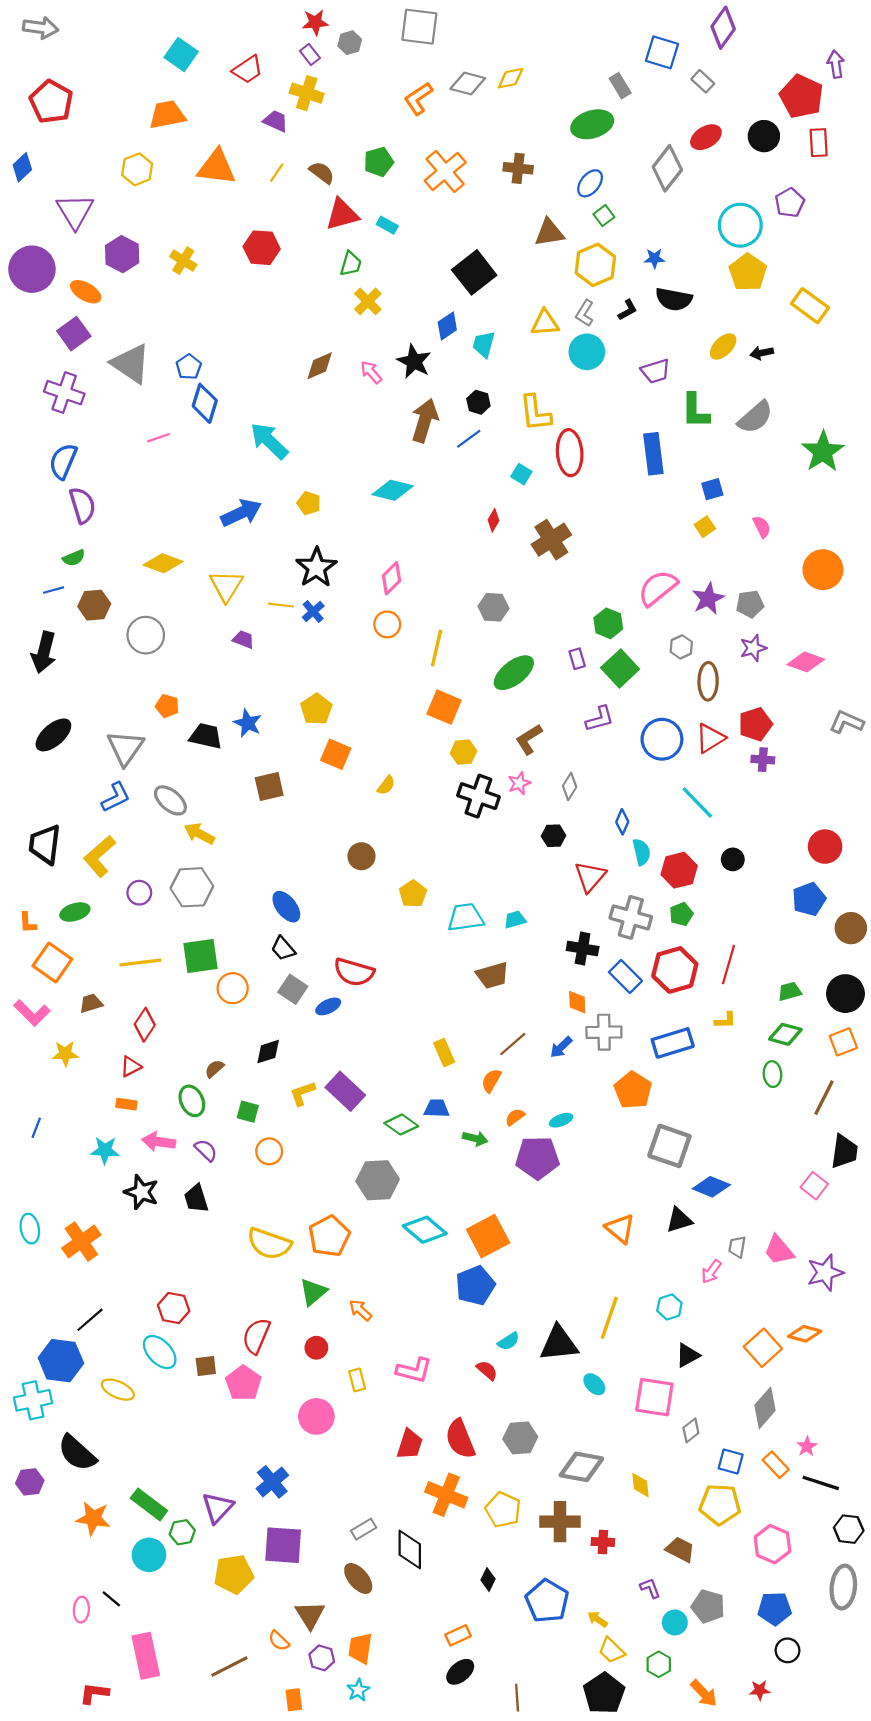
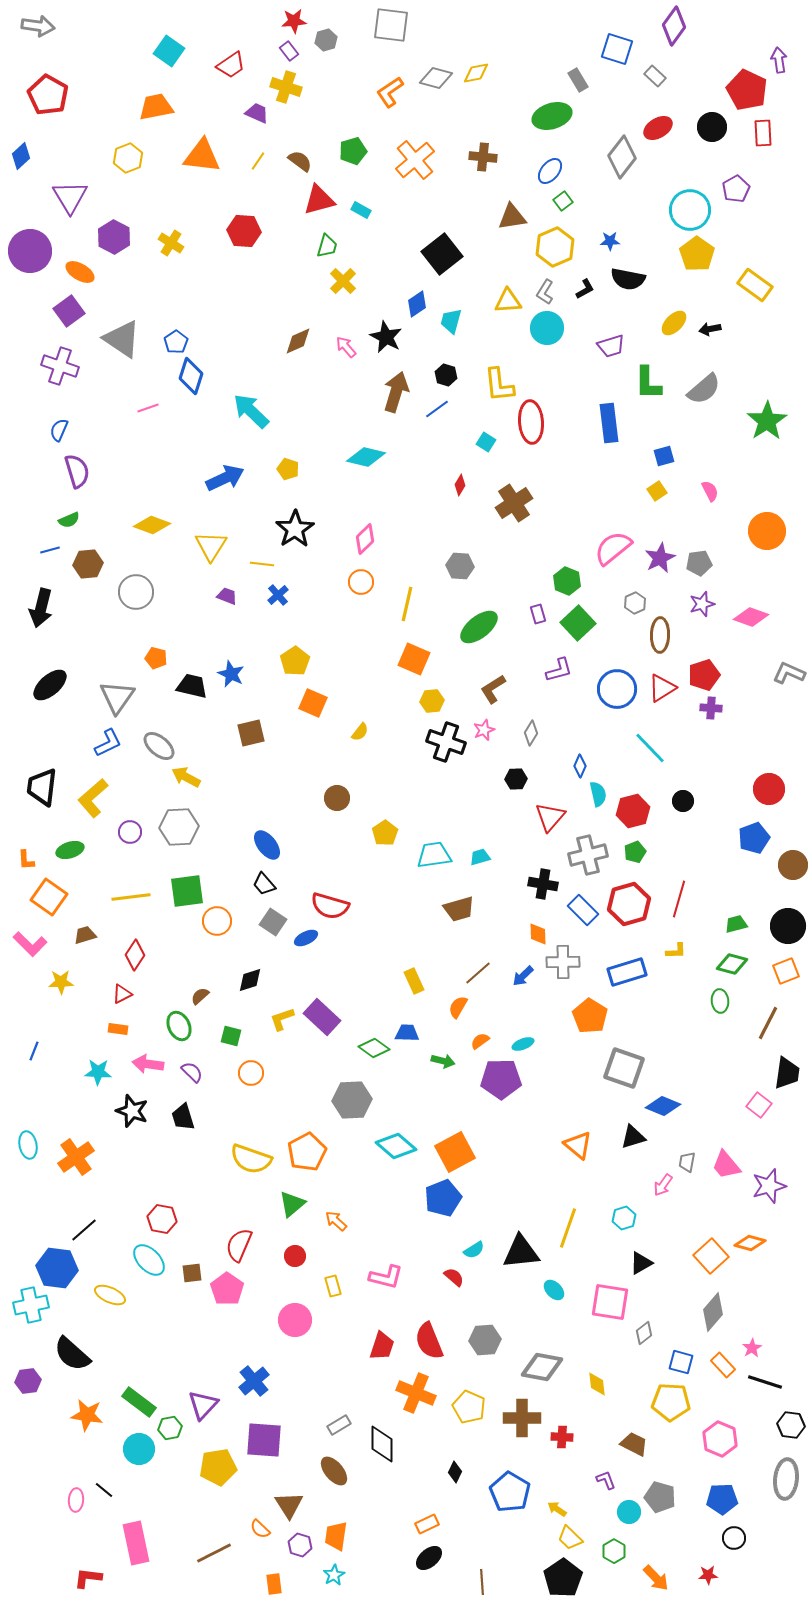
blue semicircle: (63, 461) -> (59, 430), size x0.7
blue cross: (313, 612) -> (278, 595), moved
gray cross: (631, 917) -> (588, 855), turned -30

